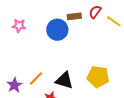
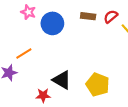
blue circle: (57, 30) -> (52, 23), moved
orange line: (36, 78) -> (24, 53), moved

